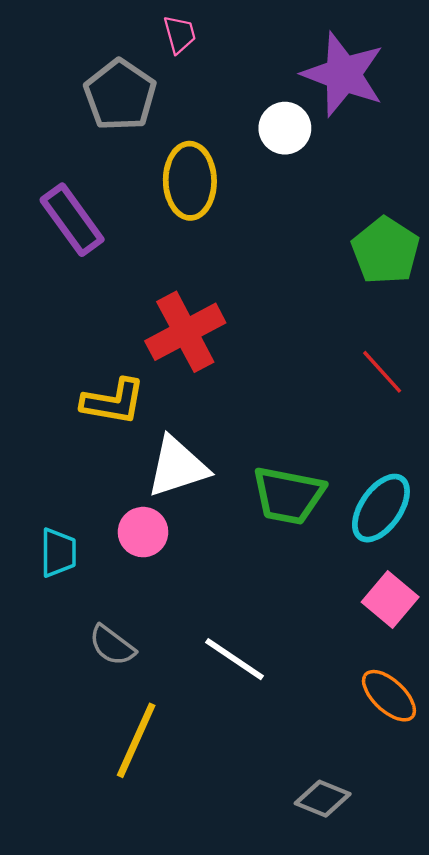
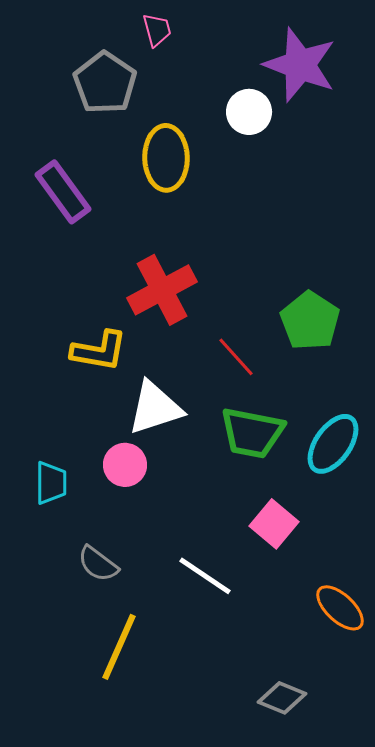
green pentagon: (386, 251) -> (310, 321), moved
red line: (382, 372) -> (236, 357), moved
pink square: (390, 600) -> (274, 524), moved

